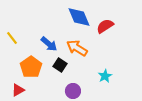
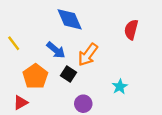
blue diamond: (79, 17) -> (70, 19), moved
red semicircle: (105, 26) -> (131, 30), moved, turned -42
orange arrow: (77, 48) -> (88, 55), turned -85

